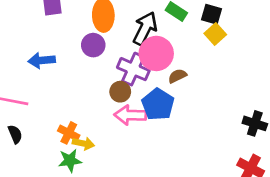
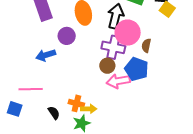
purple circle: (93, 45) -> (67, 36), moved
brown semicircle: (177, 76) -> (146, 45), turned -40
black semicircle: (15, 134) -> (54, 113), moved

